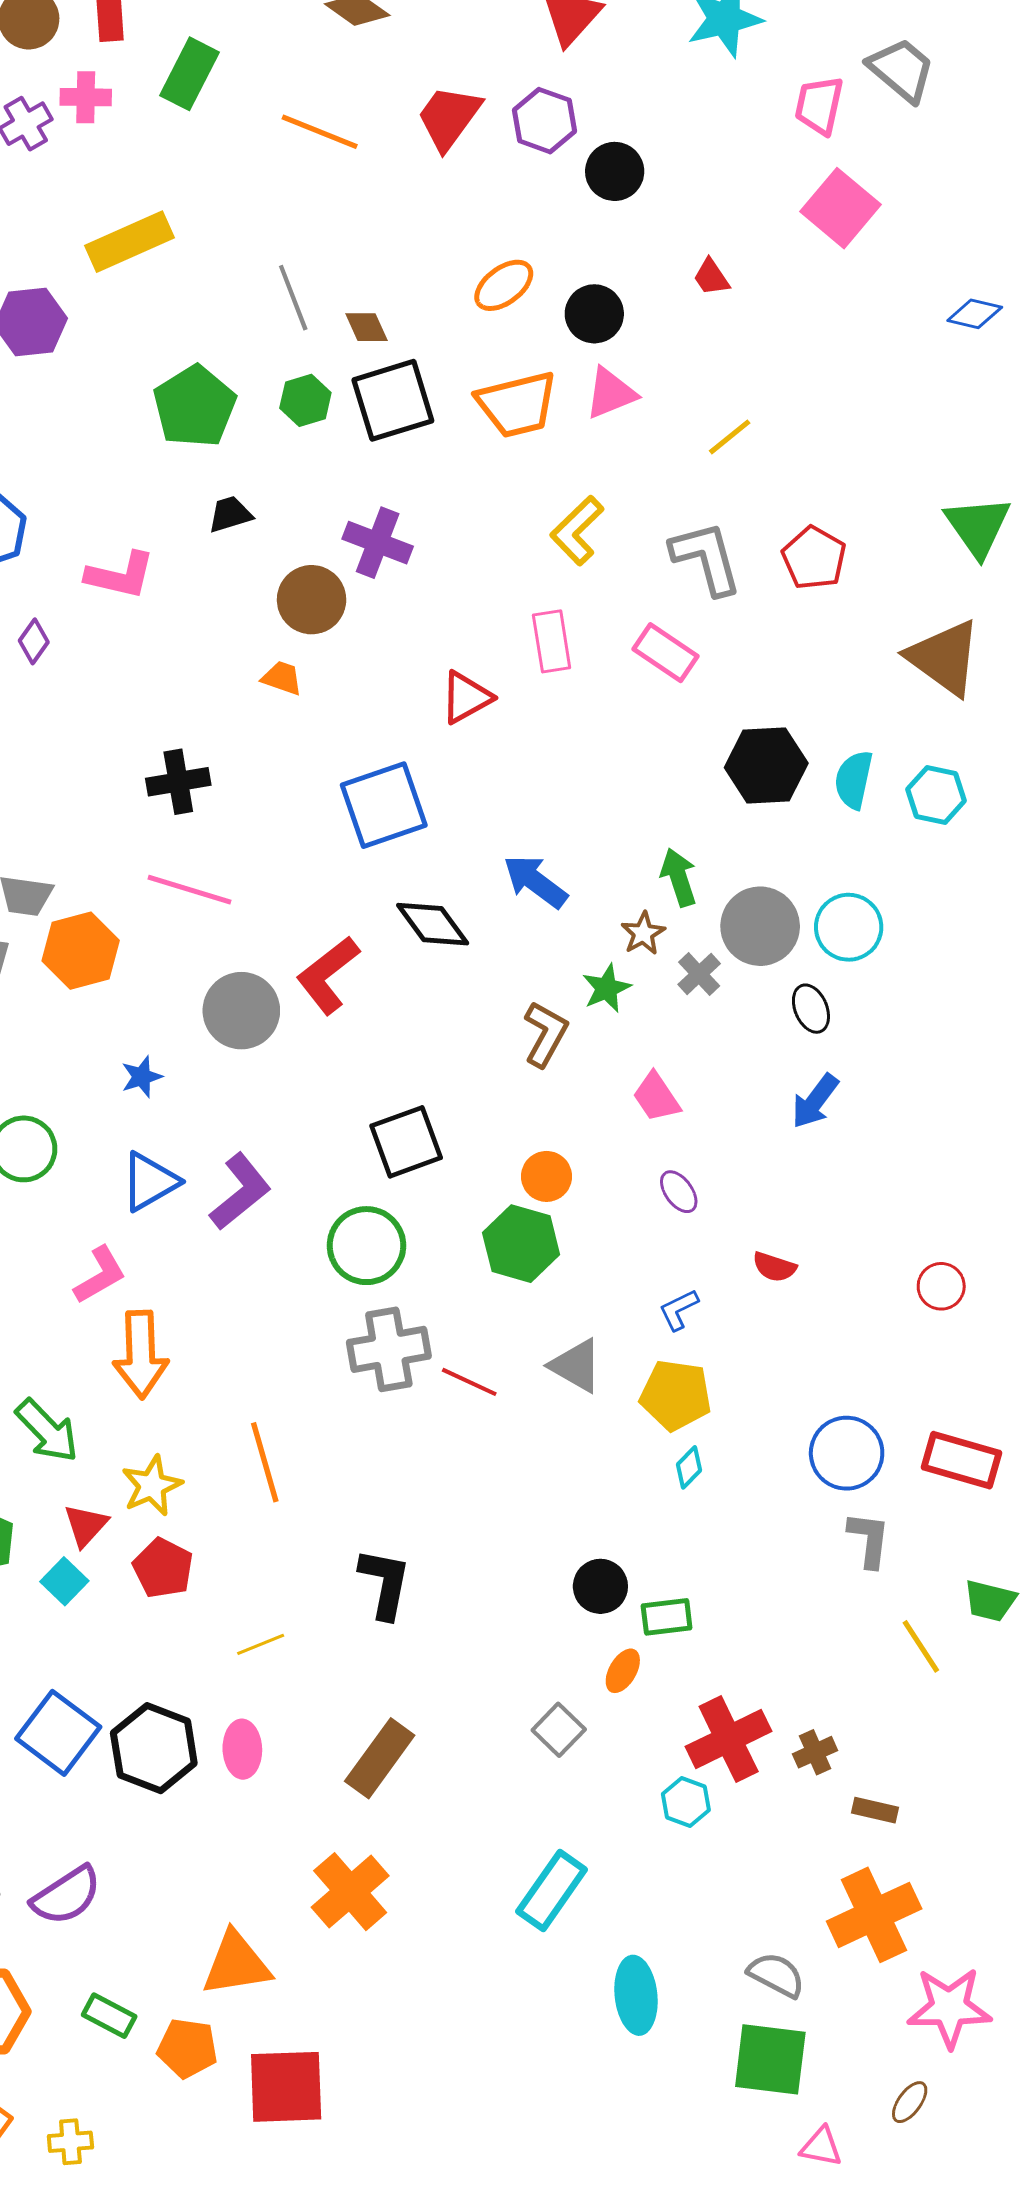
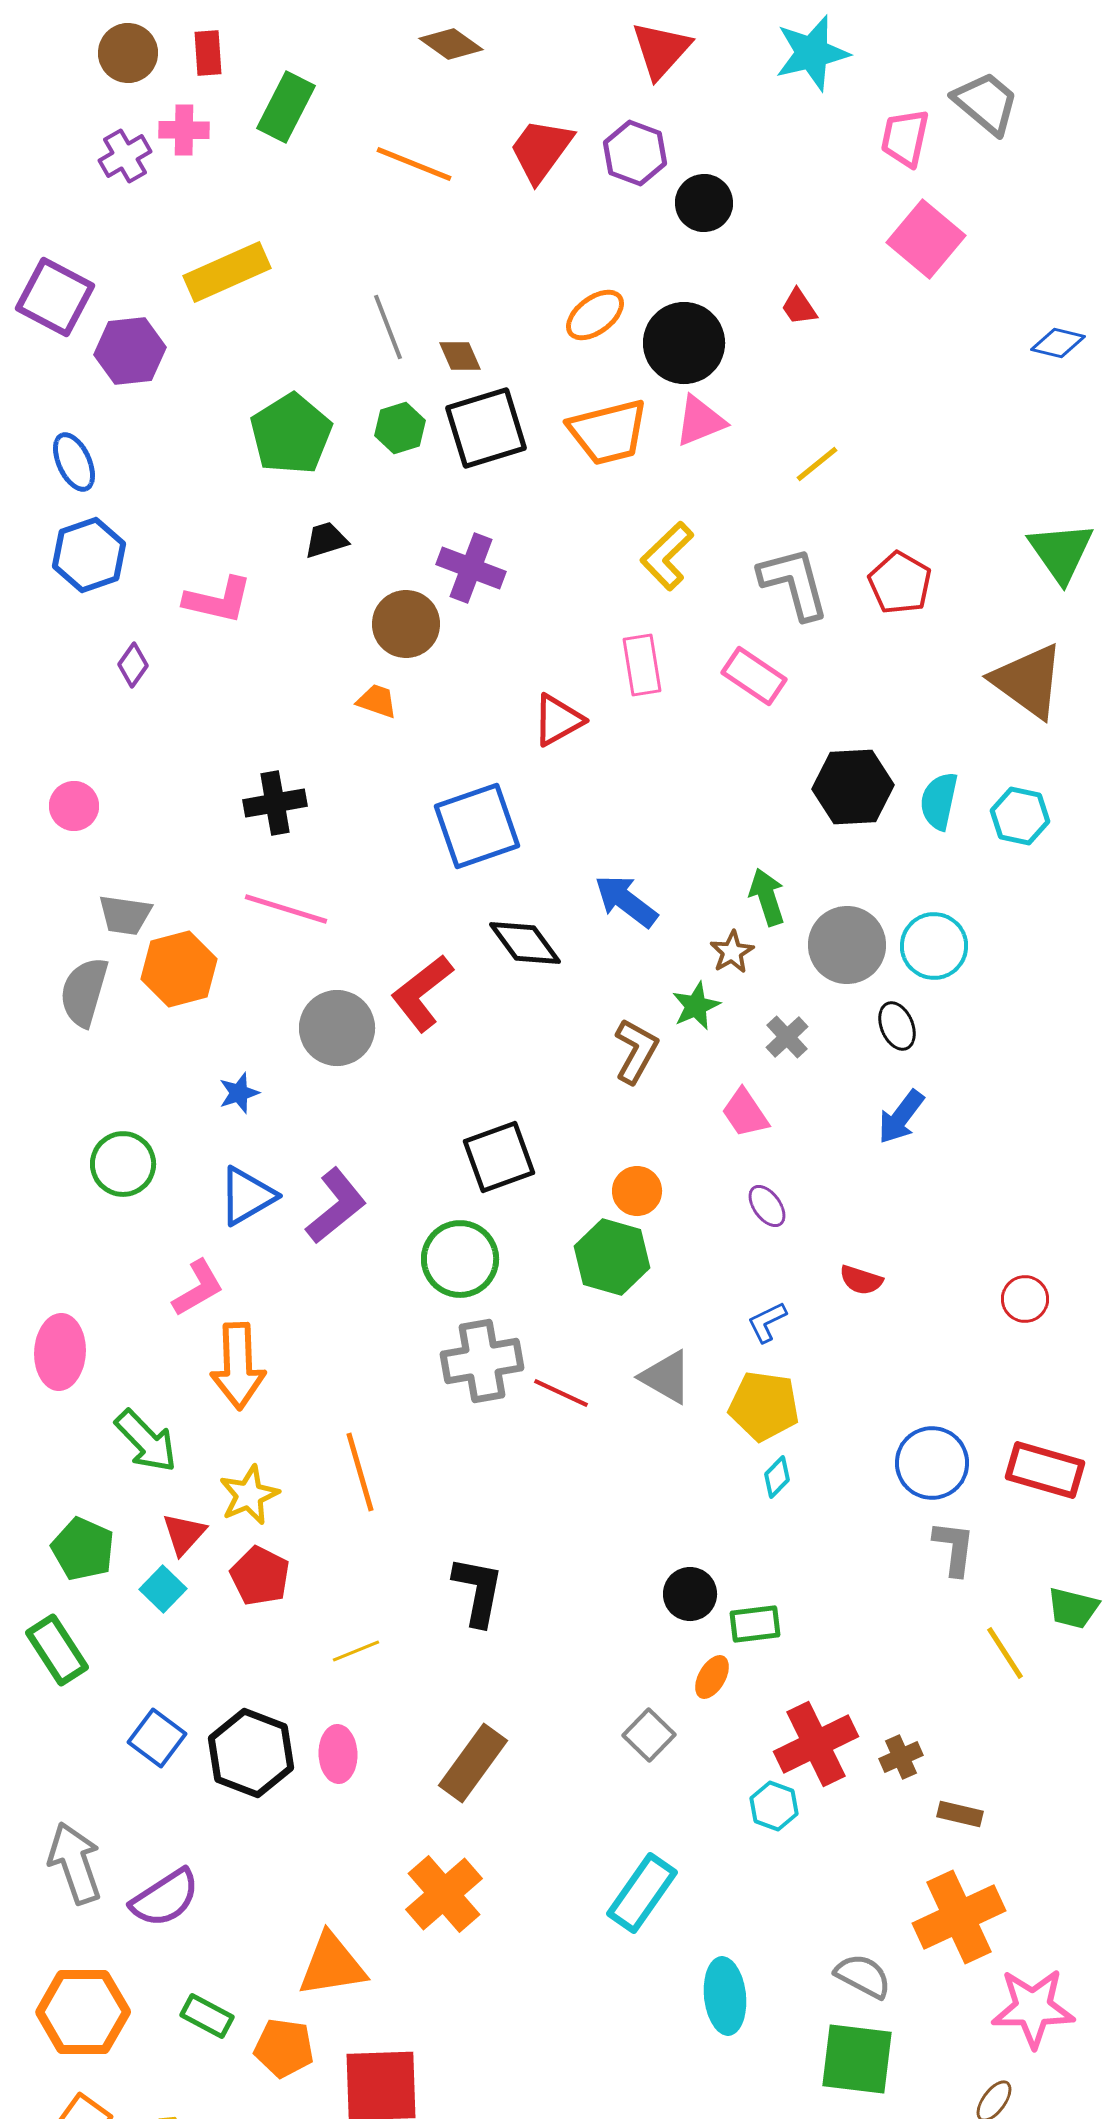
black circle: (594, 314) -> (684, 343), size x1.4
gray cross: (699, 974) -> (787, 1037), moved
blue square: (58, 1733) -> (157, 1738), size x0.7

